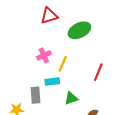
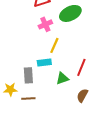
pink cross: (44, 55) -> (45, 24), moved
red line: (98, 72) -> (81, 67), moved

